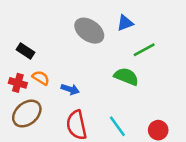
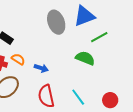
blue triangle: (125, 23) -> (84, 16), size x1.6
gray ellipse: (89, 31) -> (56, 22), turned 35

